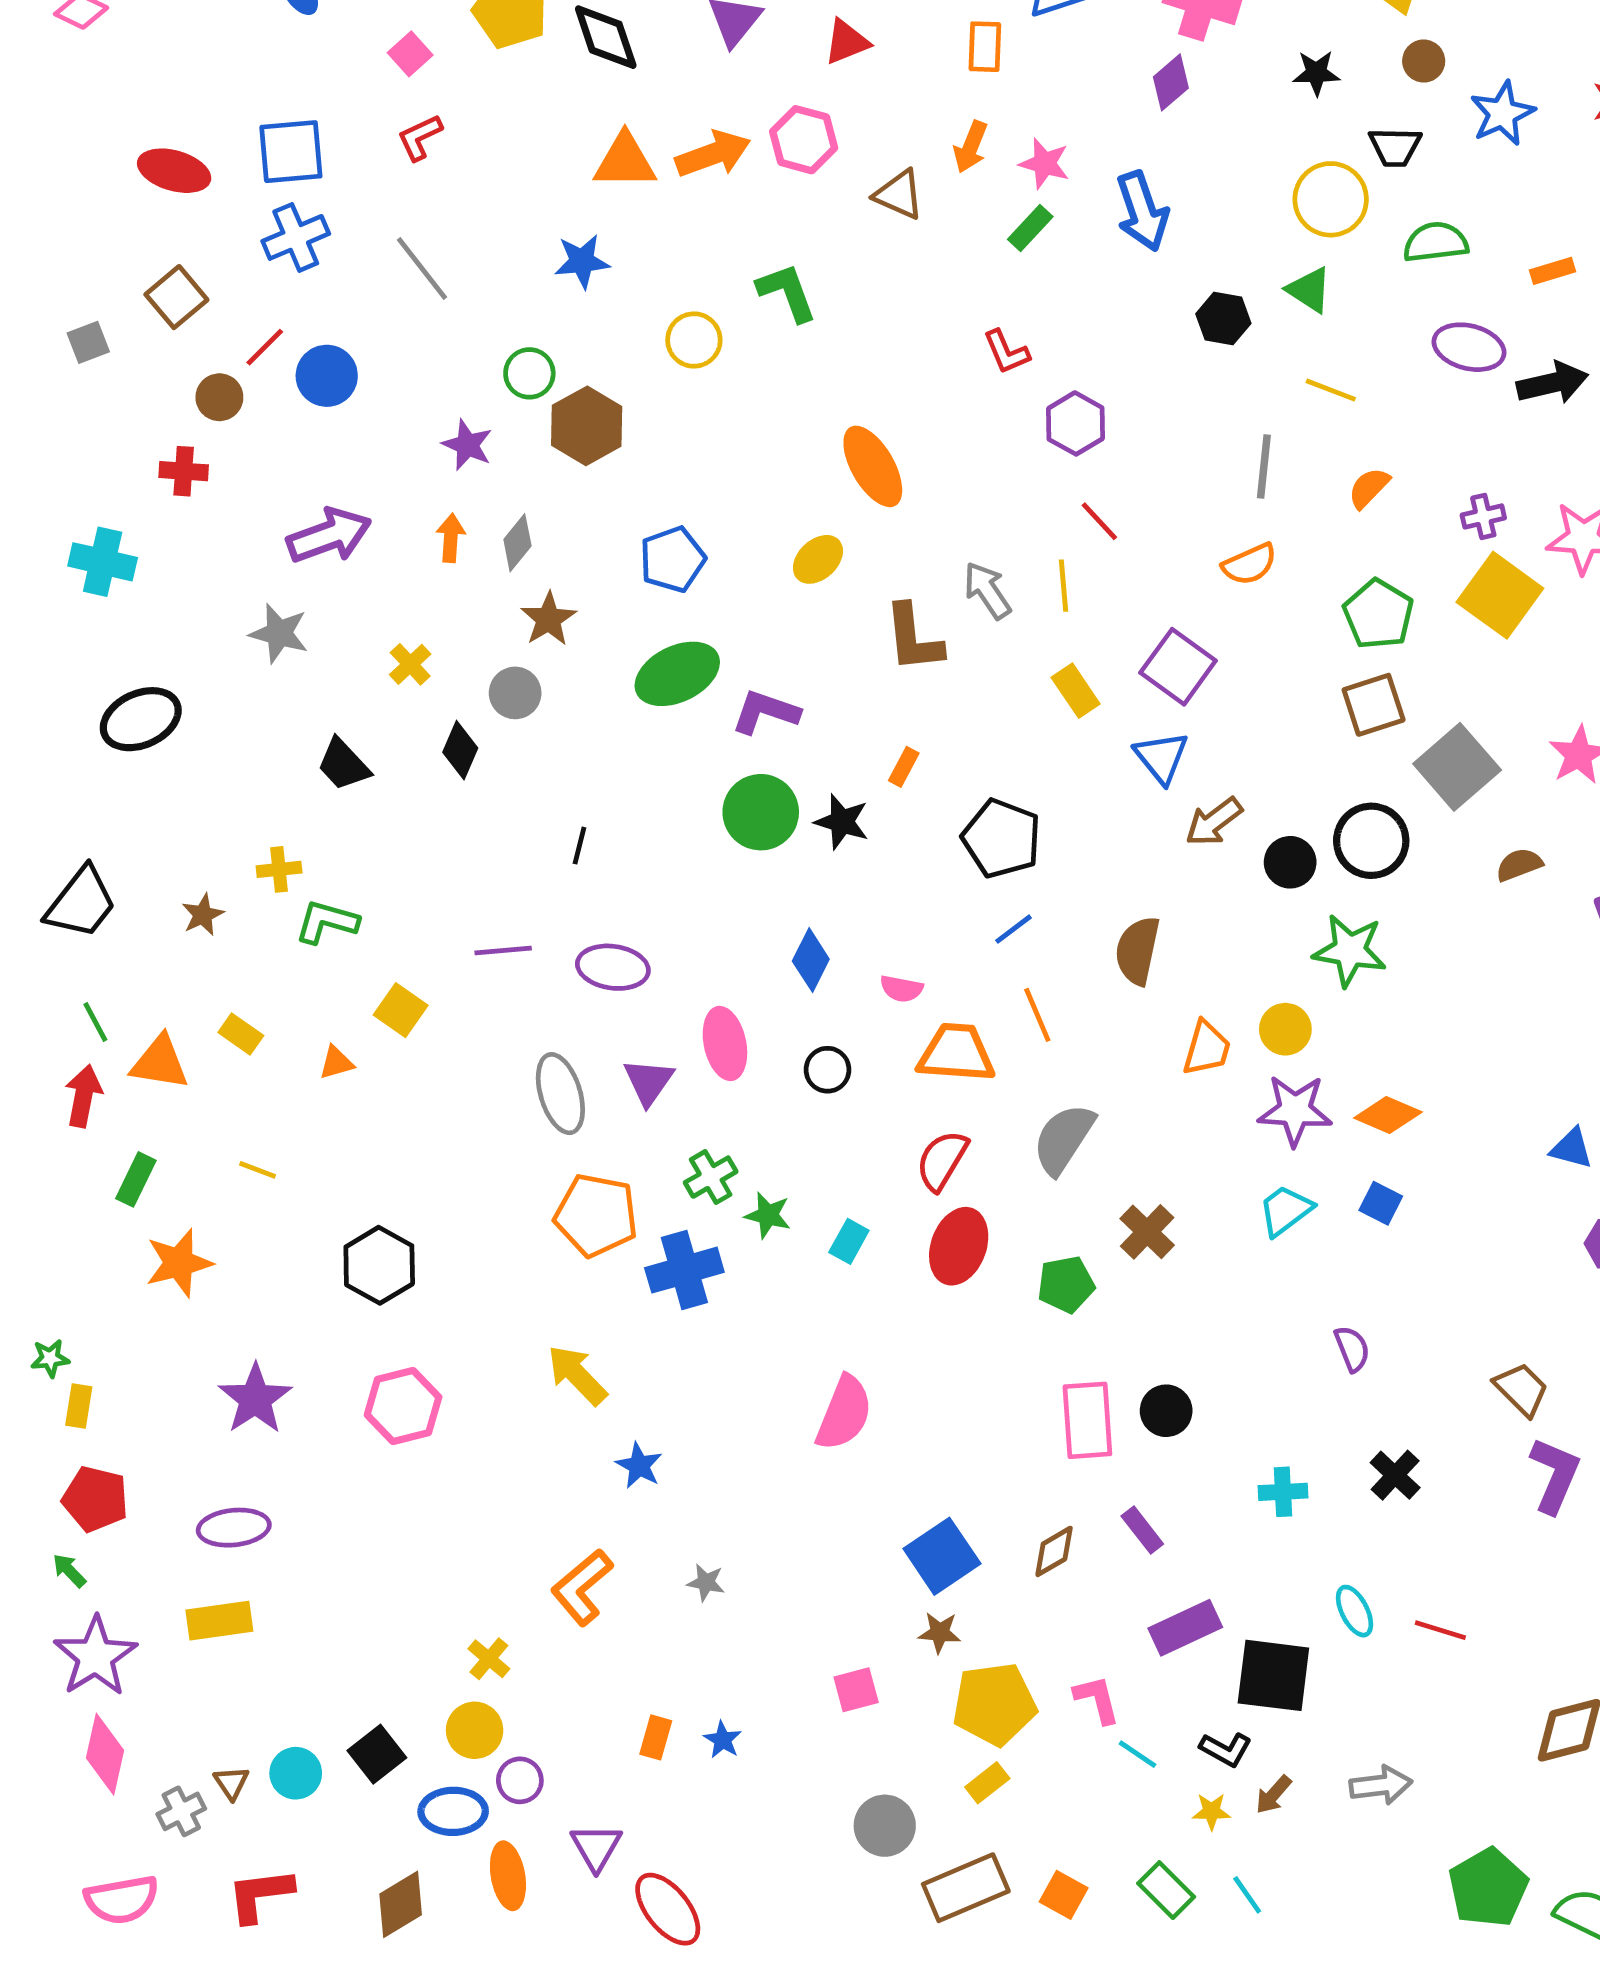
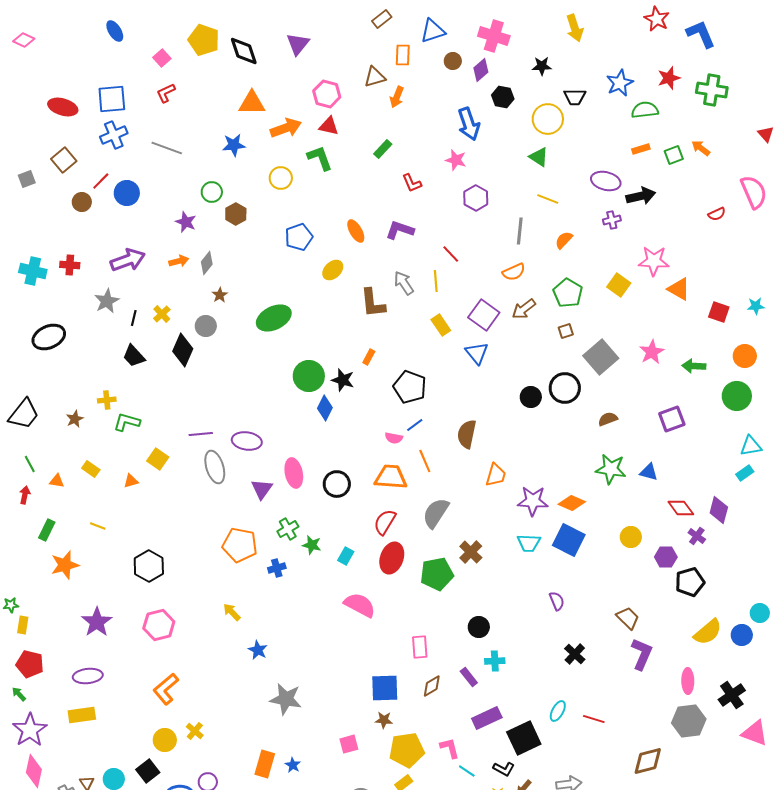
red triangle: (847, 42) -> (329, 126), moved, turned 35
brown circle: (1424, 61) -> (453, 61), moved
orange arrow: (713, 154) -> (286, 128), moved
pink star: (1045, 164) -> (456, 160), moved
brown triangle: (899, 195) -> (375, 77), moved, turned -40
green rectangle: (1030, 228) -> (383, 149), moved
green semicircle: (1436, 242) -> (645, 110), moved
gray line: (422, 268) -> (167, 148), turned -32
black hexagon: (1223, 319) -> (503, 97), moved
purple hexagon: (1076, 423) -> (476, 198), moved
brown hexagon: (587, 426) -> (236, 214), size x0.7
orange ellipse: (873, 466) -> (356, 231), size x0.7
red cross: (184, 471) -> (70, 265), moved
purple cross: (1483, 516) -> (612, 220), moved
orange arrow: (451, 538) -> (179, 261), turned 72
blue pentagon: (672, 559) -> (299, 237), moved
yellow square: (1500, 595) -> (619, 285), size x0.7
brown star: (548, 619) -> (220, 295), size x0.7
gray star: (279, 633) -> (107, 301), turned 30
brown square: (1374, 705) -> (566, 331), size x0.6
purple L-shape: (765, 712) -> (400, 230), moved
black diamond: (460, 750) -> (183, 350), size x1.4
brown arrow: (1214, 822) -> (524, 309), moved
black line: (579, 846) -> (134, 318), moved
brown semicircle: (1519, 865) -> (608, 419), moved
green star: (1350, 950) -> (611, 469), moved
blue diamond: (811, 960) -> (325, 408), moved
pink semicircle: (901, 989) -> (394, 438), moved
yellow circle: (1285, 1029) -> (631, 537), moved
orange triangle: (160, 1063) -> (57, 481), size x0.6
black circle: (827, 1070) -> (337, 484), size x1.4
gray ellipse: (560, 1094) -> (215, 467), moved
red arrow: (83, 1096) -> (25, 495), size x0.7
blue triangle: (1572, 1148) -> (649, 472), moved
blue square: (1381, 1203) -> (569, 540), size x1.8
cyan trapezoid: (1285, 1210) -> (529, 543), turned -140
blue cross: (684, 1270) -> (277, 568), size x0.6
green pentagon: (1066, 1284) -> (437, 574), size x1.4
yellow arrow: (577, 1375) -> (232, 612), size x0.7
pink semicircle: (844, 1413) -> (360, 605), moved, turned -84
pink rectangle: (1087, 1420) -> (420, 647), moved, size x0.7
cyan cross: (1283, 1492) -> (495, 661), moved
blue square: (942, 1556) -> (385, 688), turned 32
gray star: (706, 1582) -> (286, 699), size x2.0
orange L-shape: (582, 1587) -> (166, 689), moved
cyan ellipse: (1355, 1611) -> (558, 711), turned 55
black square: (1273, 1675) -> (524, 738), turned -32
yellow circle: (475, 1730) -> (165, 740), moved
orange rectangle: (656, 1737) -> (265, 764), size x1.5

